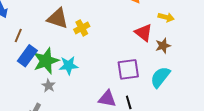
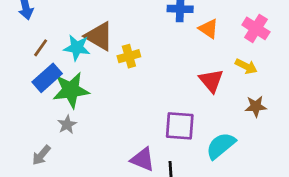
brown star: (163, 46) -> (256, 106), moved
cyan star: (69, 65) -> (77, 48), moved

